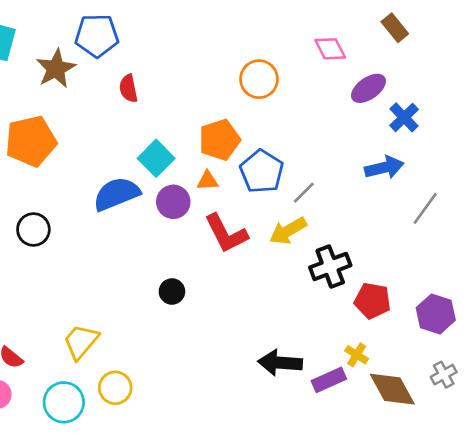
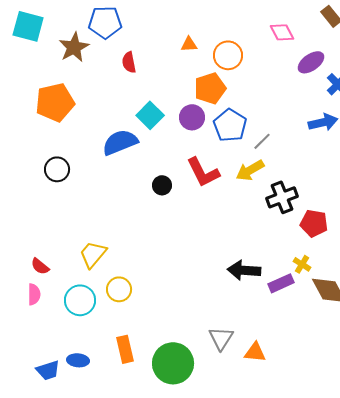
orange pentagon: (219, 140) -> (210, 88), moved
orange triangle: (208, 181) -> (189, 44), moved
purple circle: (173, 202) -> (192, 117), moved
black circle: (172, 291) -> (162, 185), moved

